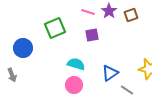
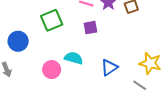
pink circle: (74, 85) -> (52, 70), moved
gray line: (127, 90) -> (140, 85), moved

